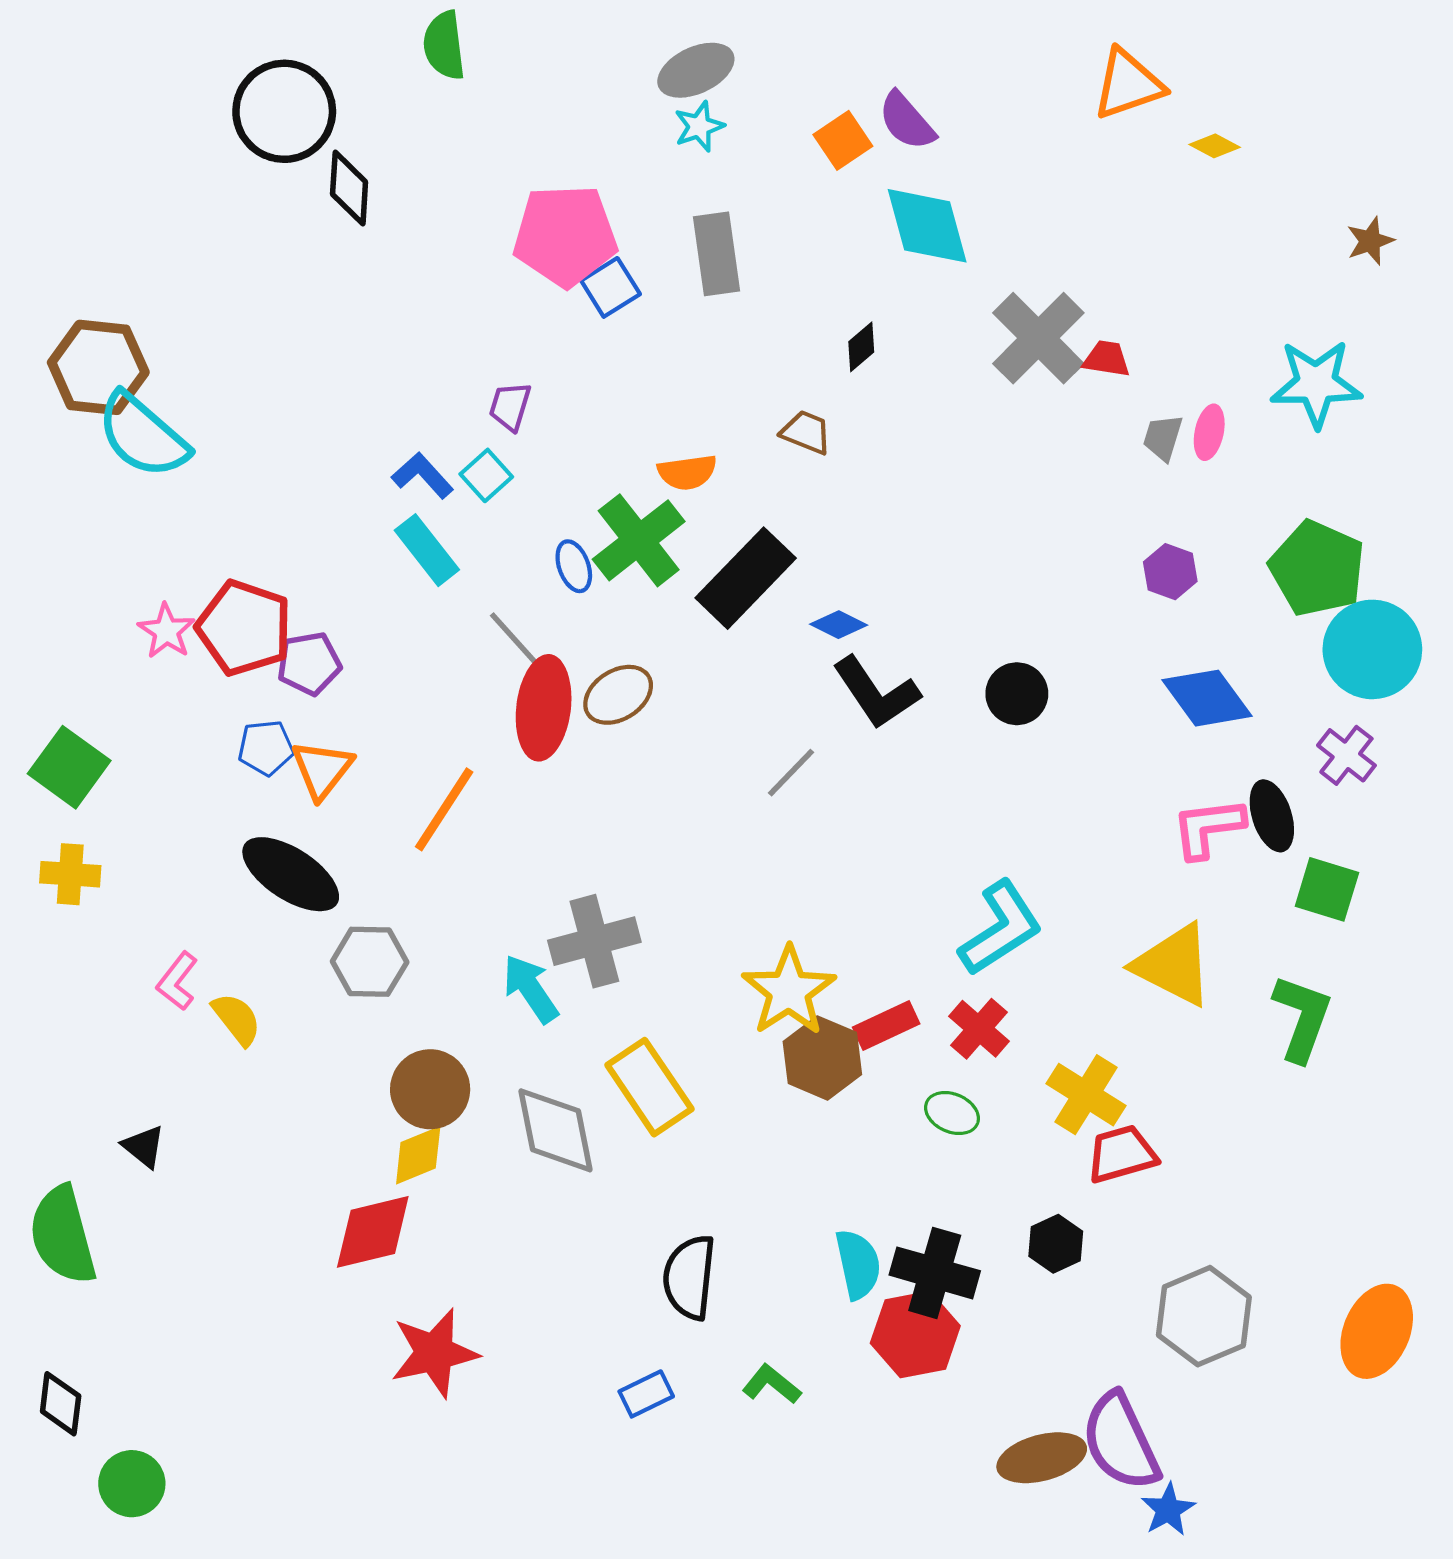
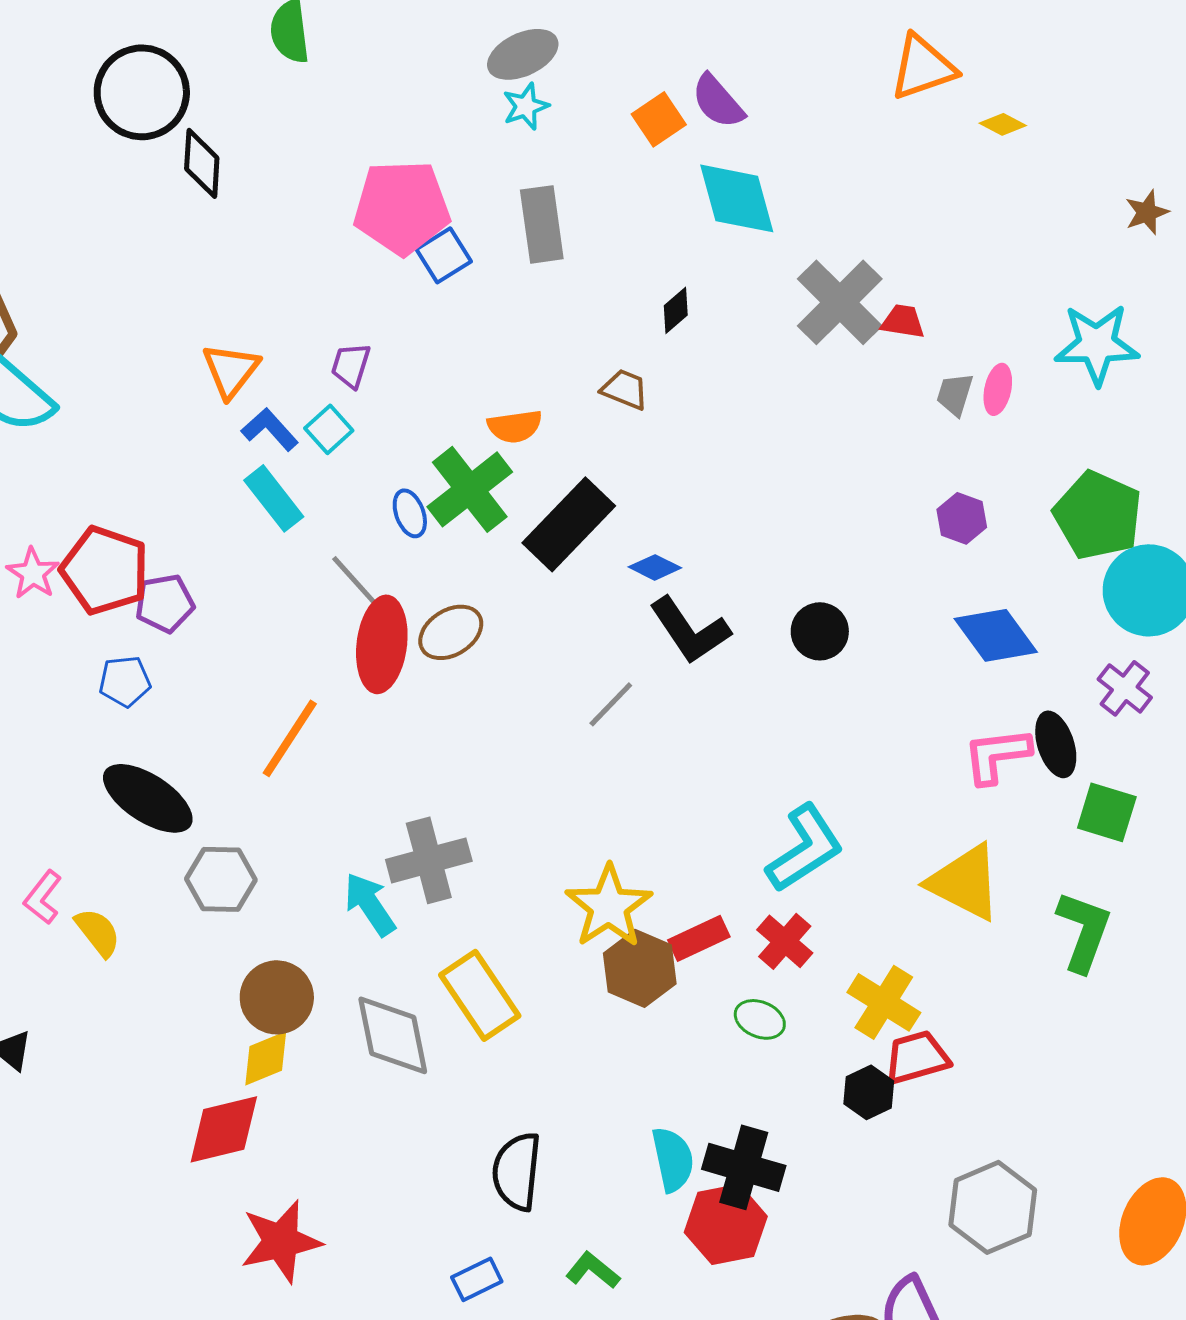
orange triangle: (322, 769) -> (231, 370), moved
black hexagon: (1056, 1244) -> (869, 1092), moved

